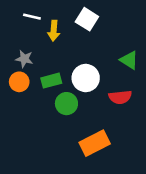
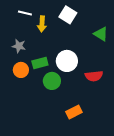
green triangle: (129, 60) -> (101, 34), moved
orange circle: (19, 82) -> (21, 70), moved
orange rectangle: (95, 143) -> (74, 112), size x0.7

